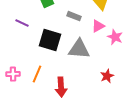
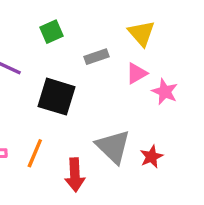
gray rectangle: (74, 16) -> (96, 57), turned -40
gray triangle: (79, 49) -> (113, 147), moved, turned 40

